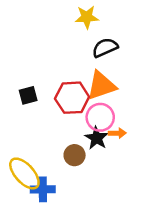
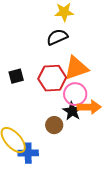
black semicircle: (105, 48) -> (57, 37), moved
orange arrow: (117, 133) -> (89, 107), size x1.6

